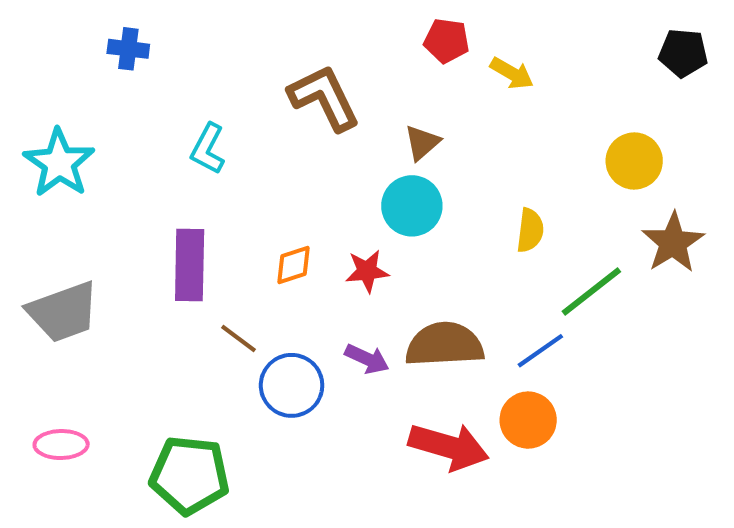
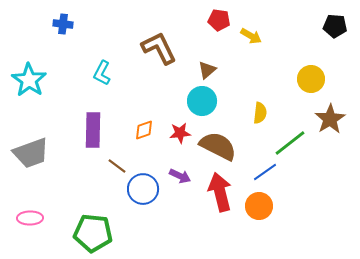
brown semicircle: (445, 345) -> (218, 146), moved, turned 30
red arrow: (449, 447) -> (220, 192), moved, turned -120

